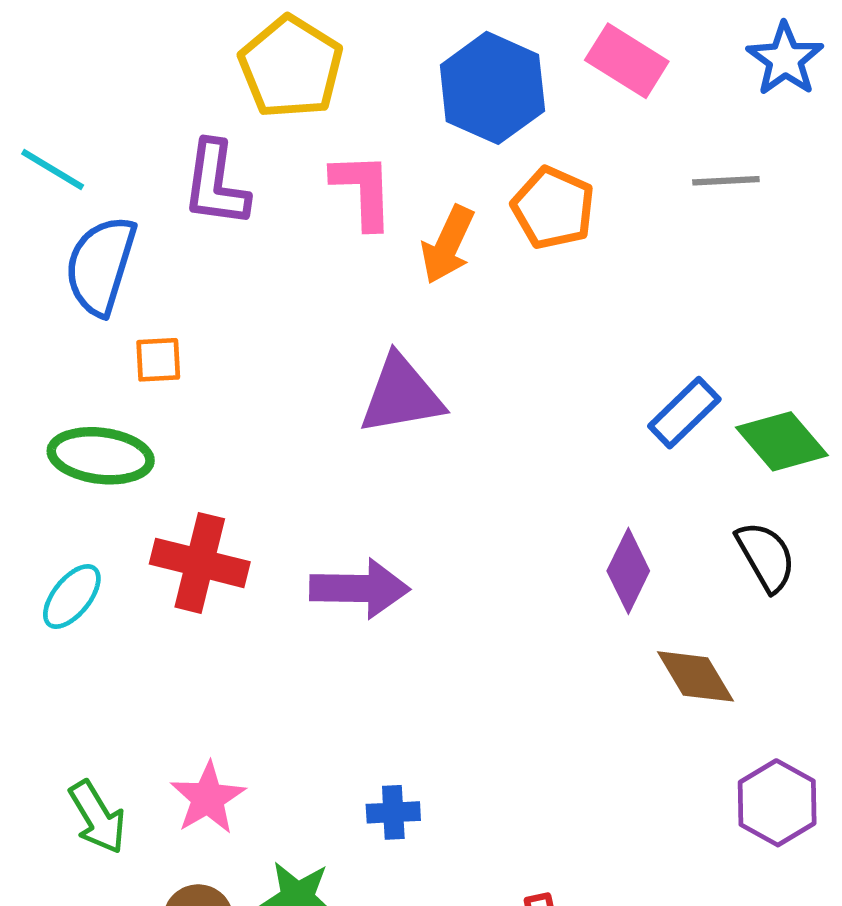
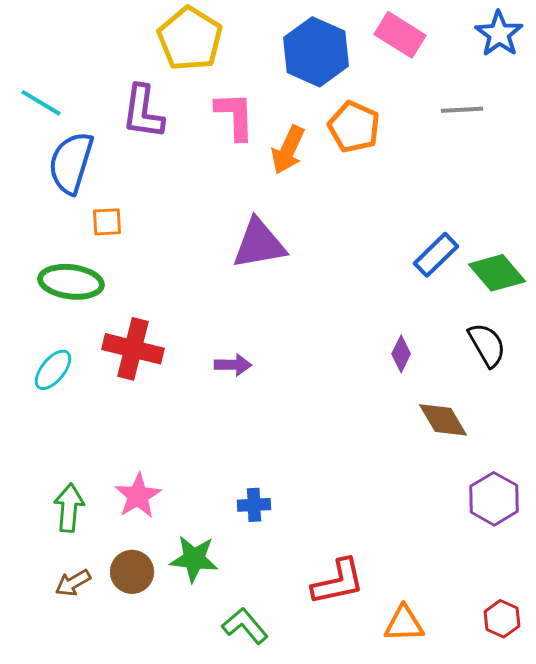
purple diamond: (628, 571) -> (401, 354), size x0.7
purple arrow: (360, 589) -> (233, 365), size x0.6
green arrow: (97, 817) -> (69, 508), turned -144

